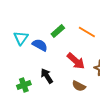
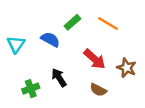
cyan triangle: (21, 38) -> (16, 44), moved

